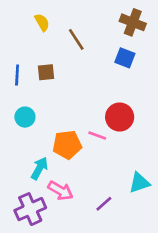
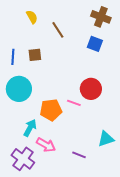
cyan circle: (25, 117) -> (19, 89), size x1.6
purple line: (104, 204) -> (79, 155), turned 64
purple cross: (30, 209) -> (23, 159), turned -30

